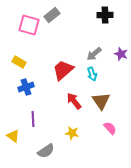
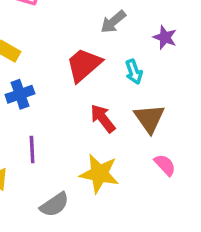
gray arrow: (94, 54) -> (113, 22), moved
purple star: (121, 54) -> (165, 37), moved
yellow star: (72, 133) -> (99, 174), size x1.6

